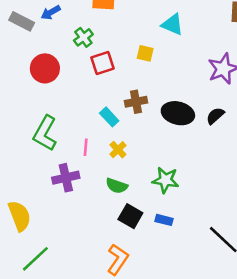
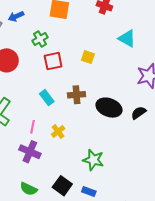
cyan triangle: (172, 24) -> (127, 38), moved
cyan rectangle: (109, 117) -> (47, 98), moved
purple cross: (66, 178) -> (30, 152), moved, turned 30
green semicircle: (117, 186) -> (29, 189), moved

